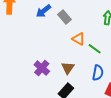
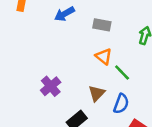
gray rectangle: (65, 17) -> (102, 25), moved, turned -48
brown triangle: (68, 68) -> (97, 93), moved

